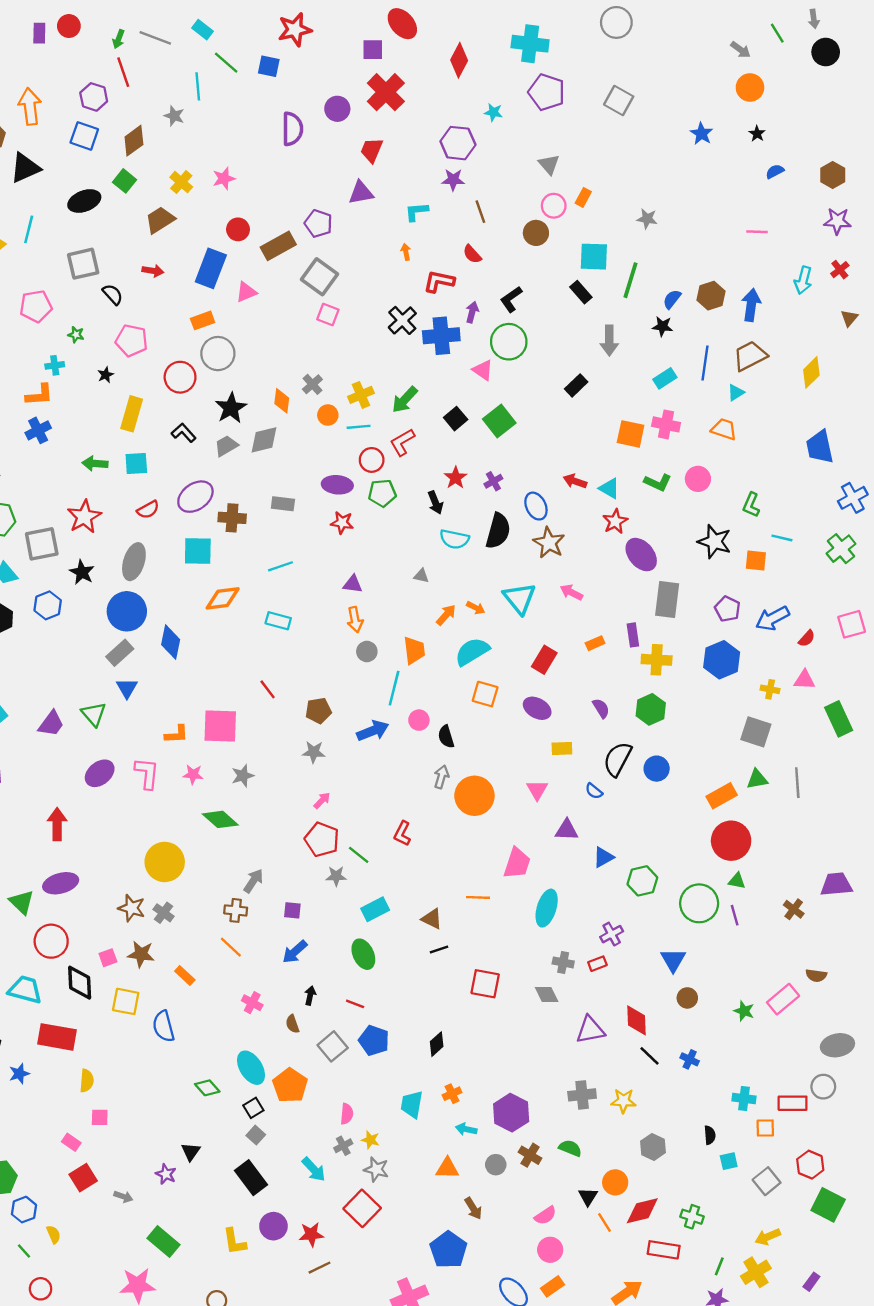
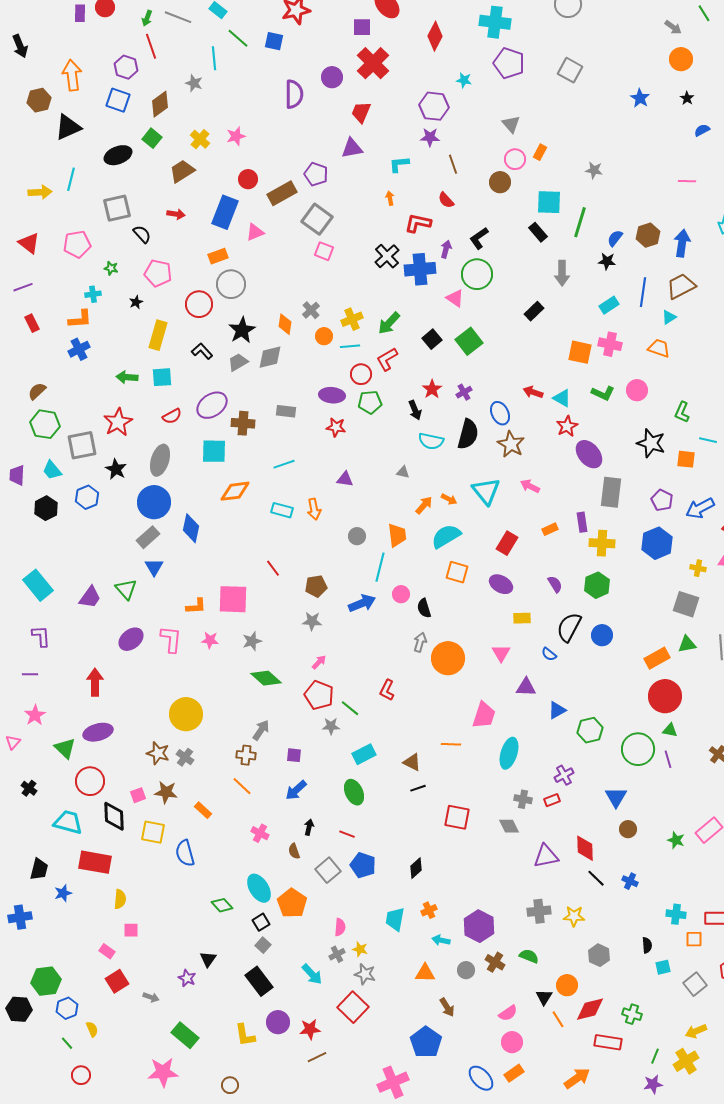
orange arrow: (355, 620) -> (314, 509), moved
green diamond: (220, 819) -> (266, 678), moved

